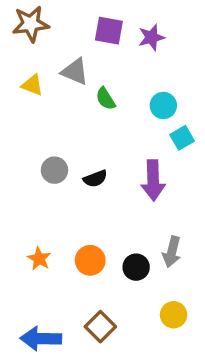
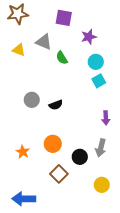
purple star: (151, 37) -> (89, 37), moved
cyan square: (182, 138) -> (99, 81), moved
purple arrow: (153, 180) -> (106, 118), moved, size x0.6
orange circle: (90, 260) -> (53, 144), moved
brown square: (100, 327) -> (59, 174), moved

